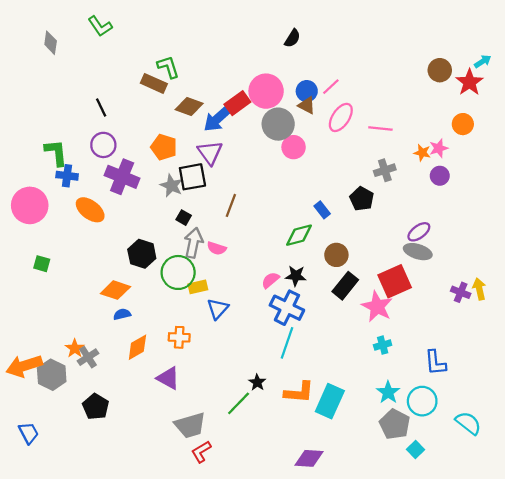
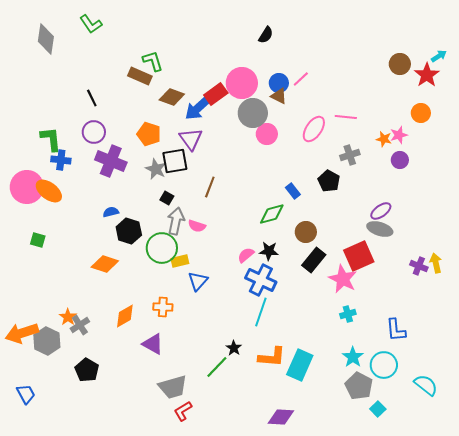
gray diamond: (51, 43) -> (46, 39), size x1.4
pink ellipse: (341, 117) -> (314, 129), moved
orange ellipse: (90, 210) -> (49, 191), moved
blue semicircle: (122, 314) -> (111, 212), moved

